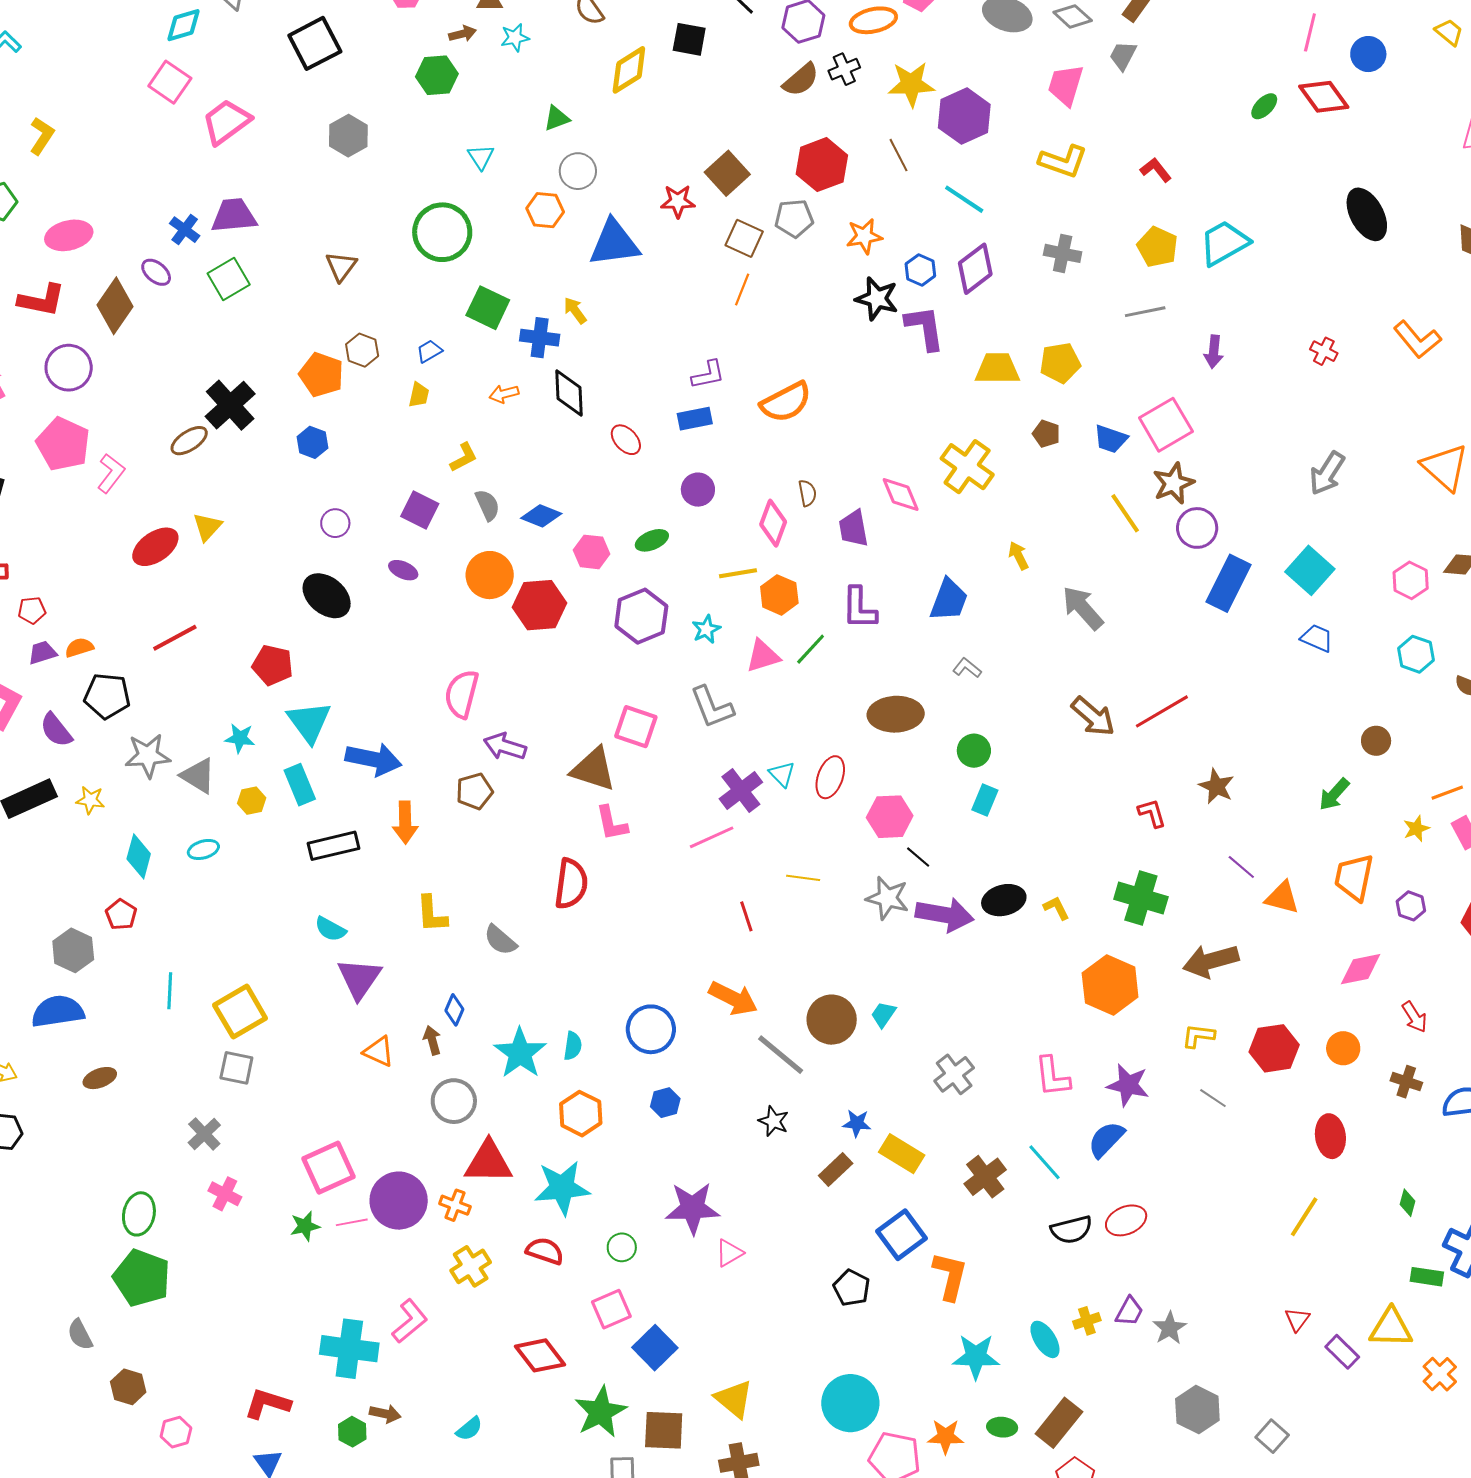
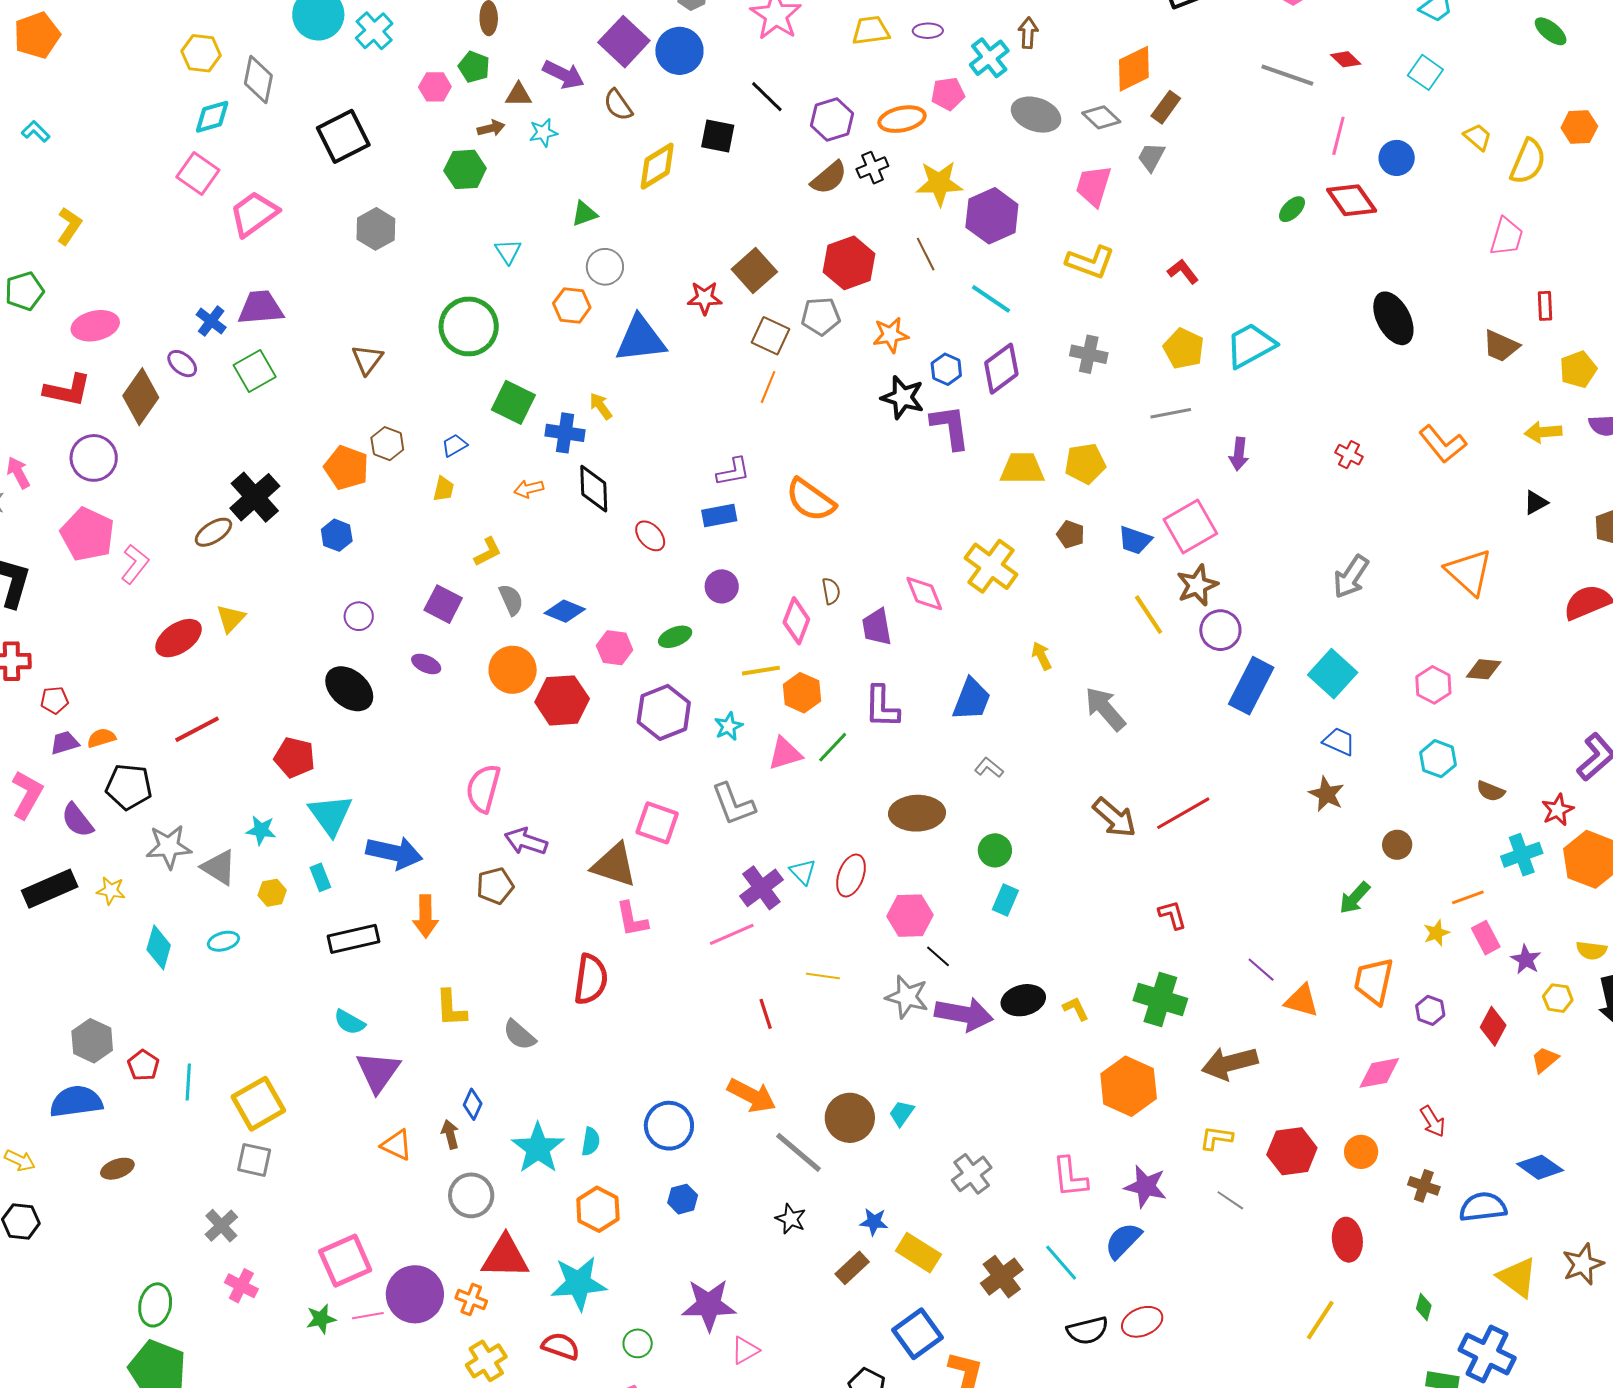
orange semicircle: (786, 402) -> (811, 500), turned 62
cyan rectangle: (300, 785) -> (320, 877), size x0.7
brown star: (1216, 786) -> (1327, 794), moved
red pentagon: (121, 914) -> (143, 1065), moved

